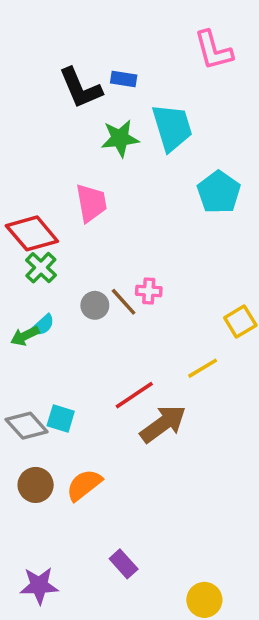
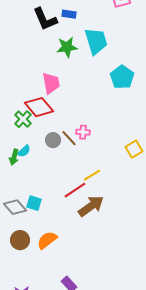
red diamond: (32, 233) -> (39, 107), moved
green arrow: (25, 336) -> (14, 157), turned -49
yellow line: (203, 368) -> (92, 175), moved

